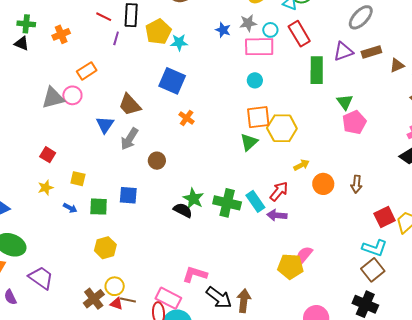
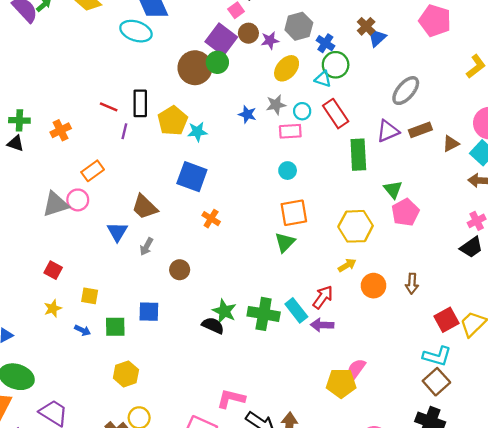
pink rectangle: (259, 47) -> (290, 131), size x0.7
yellow hexagon: (282, 128) -> (356, 226), moved
gray arrow: (129, 139) -> (146, 247), size x0.7

